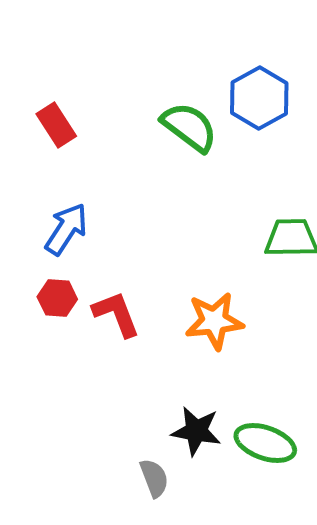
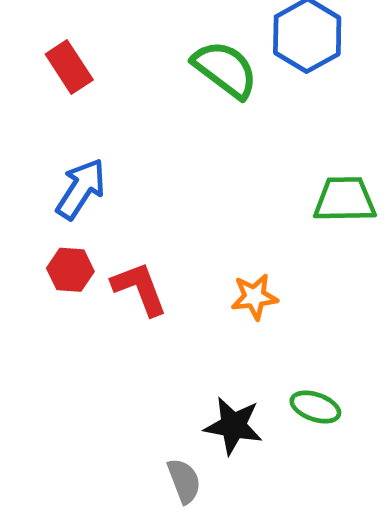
orange star: (214, 321) -> (254, 297), size x0.7
green ellipse: (265, 443) -> (315, 407), moved, size x0.7

